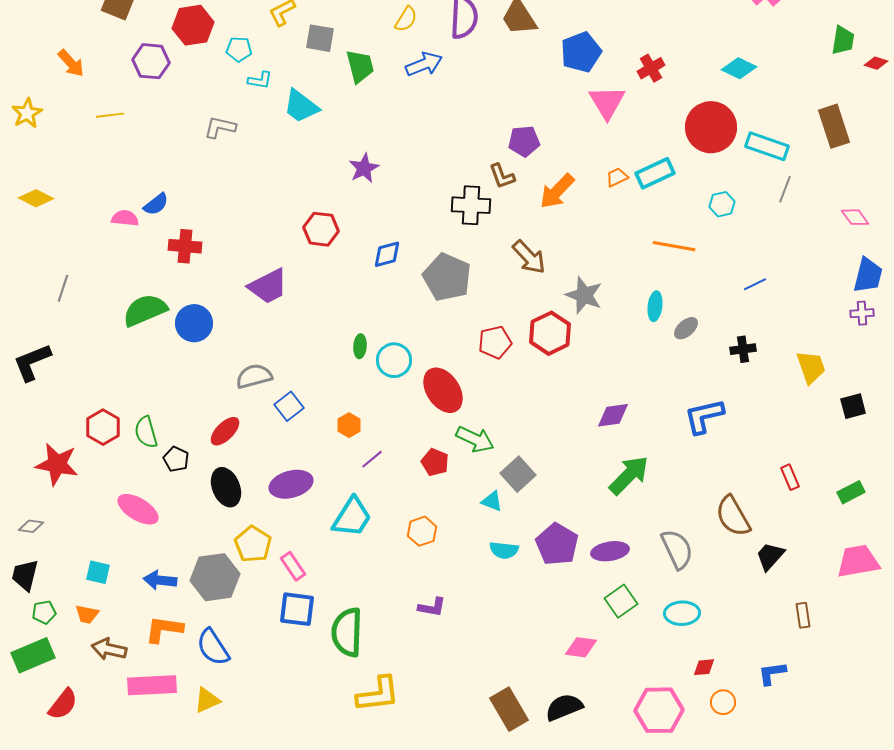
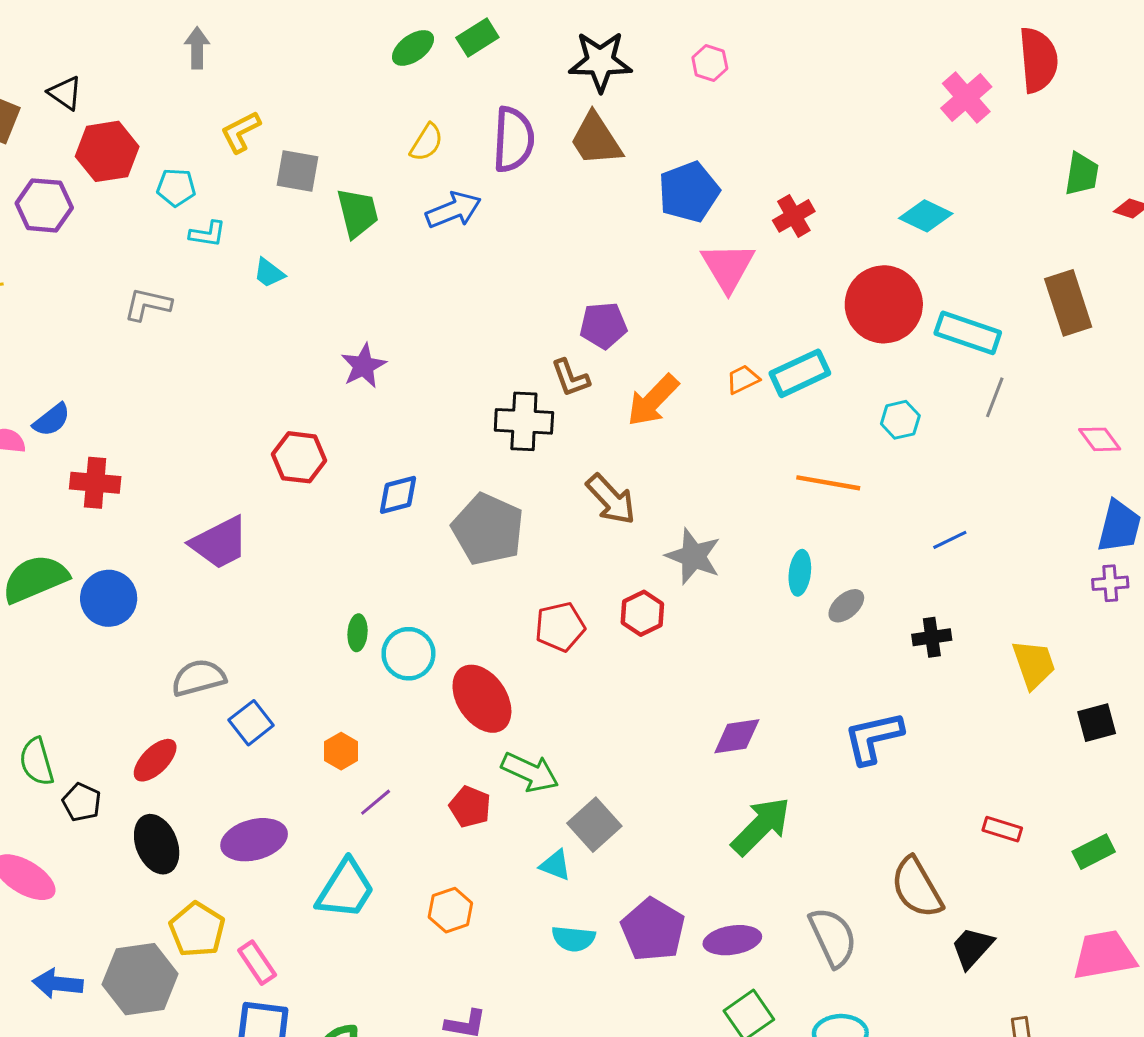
cyan trapezoid: (301, 106) -> (269, 273), size x0.6
red hexagon: (550, 333) -> (642, 613), size x0.7
red rectangle: (790, 477) -> (1002, 829), turned -50

